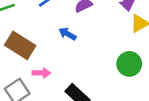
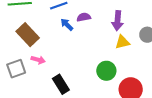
blue arrow: (67, 34) -> (67, 25), moved

